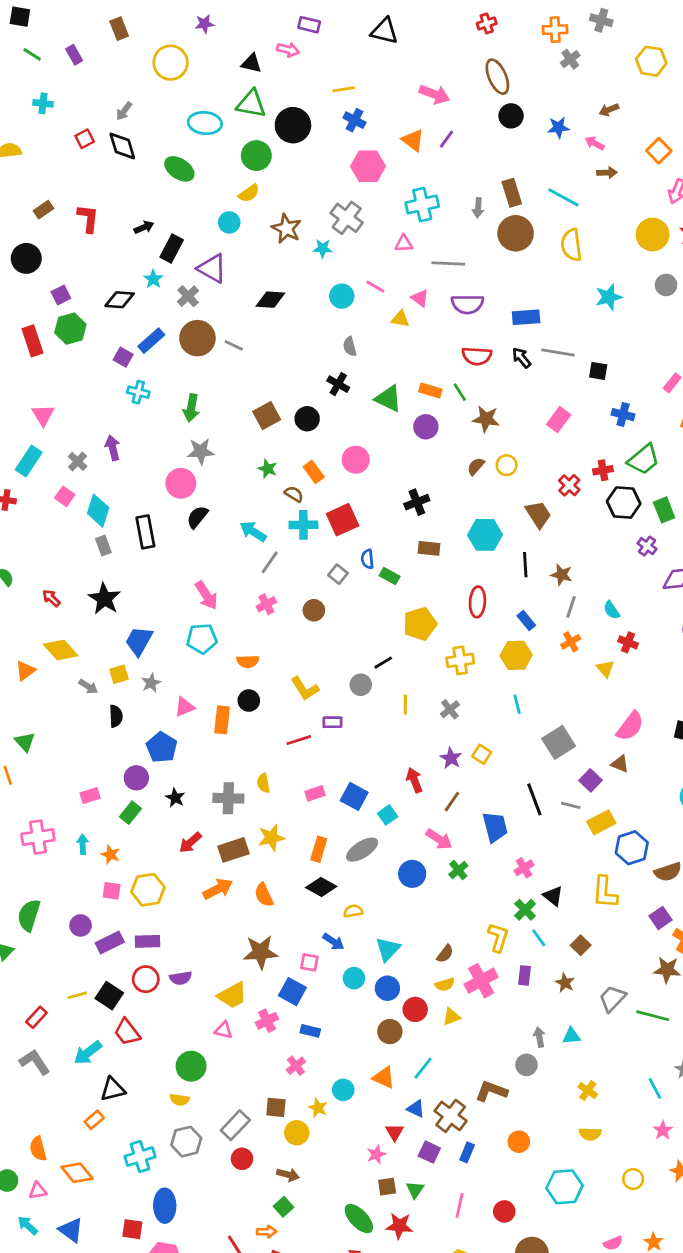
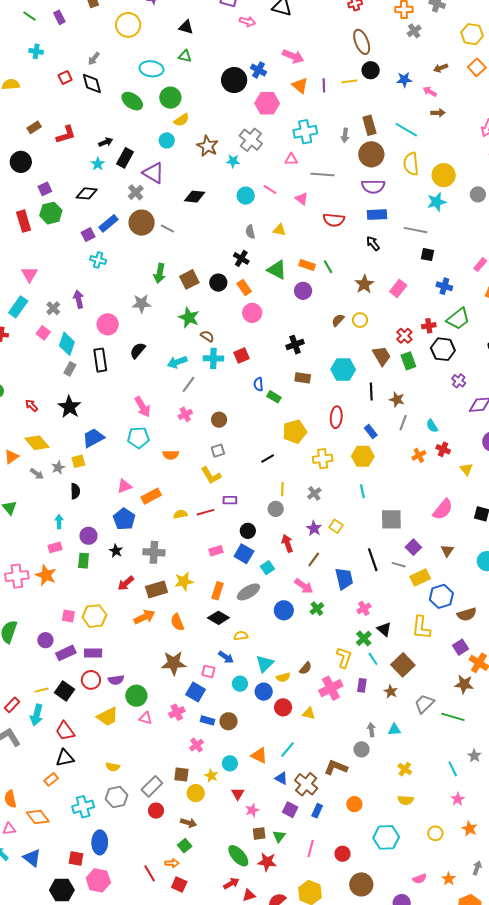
pink arrow: (288, 50) -> (247, 21), moved
yellow line: (344, 89) -> (349, 81), moved
pink arrow: (434, 94) -> (293, 56), moved
green triangle: (251, 104) -> (185, 56), size x0.6
black circle: (293, 125) -> (234, 80), moved
purple line: (447, 139) -> (324, 85), turned -40
orange square: (659, 151) -> (477, 67), moved
green circle: (256, 156) -> (170, 98), moved
red L-shape: (88, 218) -> (66, 135), turned 65
yellow circle: (653, 235) -> (444, 175), moved
cyan star: (153, 279) -> (98, 164), moved
purple semicircle: (467, 304) -> (373, 186), moved
yellow triangle: (400, 319) -> (279, 230), moved
gray line: (558, 352) -> (415, 230), moved
red semicircle: (477, 356) -> (334, 220), moved
purple square: (123, 357) -> (88, 235), turned 32
green arrow: (191, 408) -> (160, 273), moved
brown star: (486, 419) -> (364, 284), moved, turned 30
green star: (268, 469) -> (189, 317), size x1.5
orange rectangle: (314, 472) -> (244, 288), moved
pink circle: (181, 483) -> (108, 324), moved
green rectangle: (664, 510) -> (408, 361), moved
red square: (343, 520) -> (242, 355), size x0.7
cyan arrow: (253, 531) -> (177, 362), turned -54
gray rectangle: (103, 546) -> (70, 369), turned 48
gray square: (338, 574) -> (218, 451), moved, turned 32
blue trapezoid: (139, 641) -> (93, 438), turned 30
orange cross: (571, 642) -> (419, 455), moved
yellow triangle: (605, 669) -> (466, 469), moved
gray star: (151, 683) -> (58, 468), moved
gray circle: (361, 685) -> (276, 509), moved
gray arrow: (88, 687) -> (37, 474), moved
black circle: (249, 701) -> (248, 531), moved
orange rectangle: (222, 720) -> (151, 496), turned 54
gray square: (559, 742) -> (391, 519), turned 30
blue pentagon: (162, 747) -> (124, 519), moved
brown triangle: (620, 764) -> (447, 551), moved, turned 40
yellow semicircle: (263, 783) -> (180, 514), moved, turned 88
green rectangle: (130, 813) -> (84, 561), turned -35
cyan arrow: (83, 844) -> (59, 522), moved
orange star: (110, 854) -> (46, 575), moved, size x1.5
brown square: (581, 945) -> (403, 665), size x1.6
yellow semicircle: (445, 985) -> (283, 677), moved
yellow trapezoid: (232, 995) -> (108, 717), moved
yellow triangle: (451, 1017) -> (309, 713), turned 32
red trapezoid: (127, 1032) -> (65, 731), moved
brown circle: (390, 1032) -> (228, 721), moved
cyan arrow: (88, 1053) -> (37, 715), moved, turned -40
green circle: (191, 1066) -> (136, 696), moved
red triangle: (395, 1132) -> (238, 794), moved

